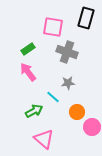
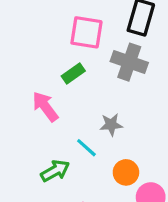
green rectangle: (28, 49) -> (73, 74), moved
gray cross: (67, 52) -> (129, 62), moved

